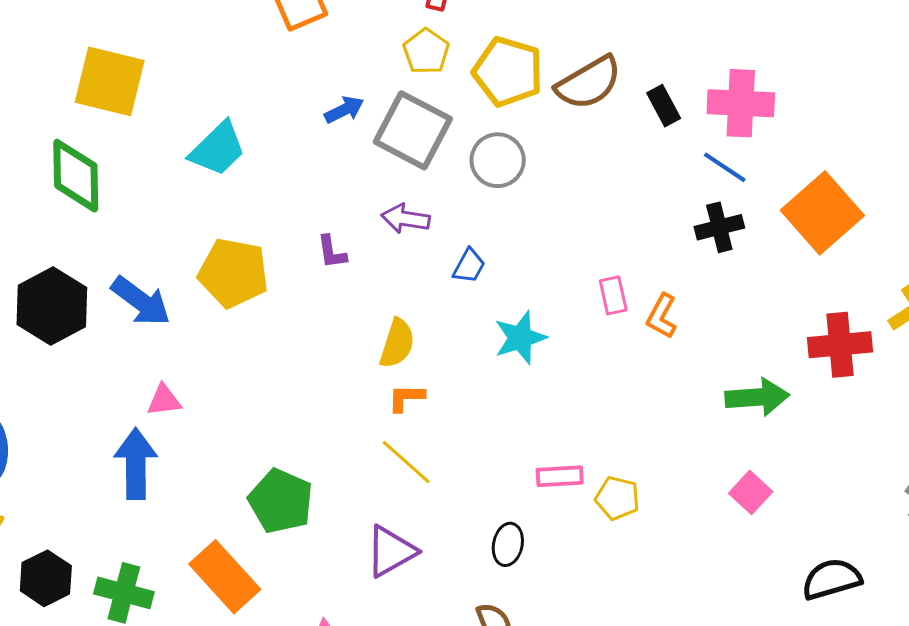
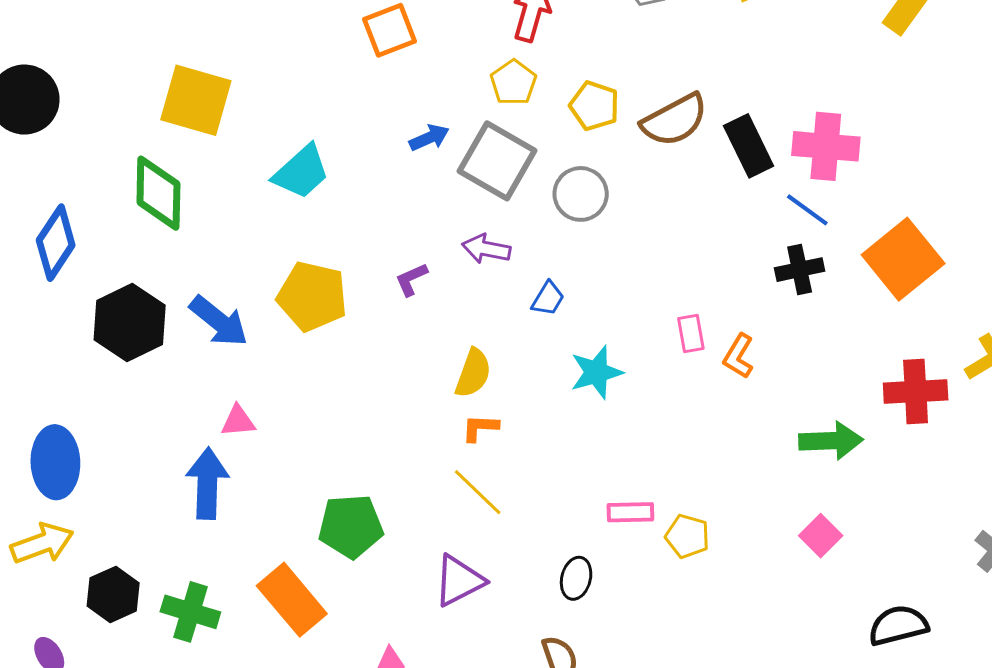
yellow pentagon: (508, 72) -> (594, 106), size x0.7
black rectangle: (664, 106) -> (749, 146), size x1.5
purple L-shape: (332, 252) -> (411, 279), turned 72
green pentagon: (281, 501) -> (351, 526), turned -30

